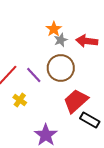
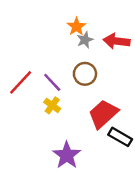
brown circle: (61, 68) -> (85, 74), size x0.7
yellow cross: (20, 100) -> (52, 105), moved

